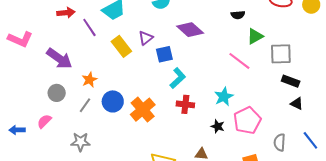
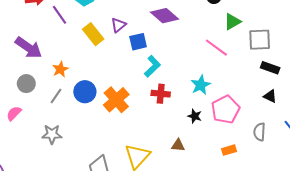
black triangle: (297, 104) -> (270, 96), moved

